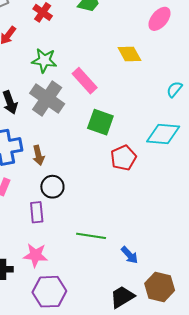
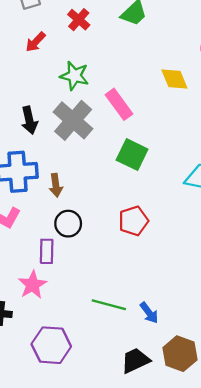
red pentagon: (123, 158) -> (133, 221), moved
green line: (91, 236) -> (109, 305), moved
pink star: (35, 255) -> (33, 285), moved, turned 30

